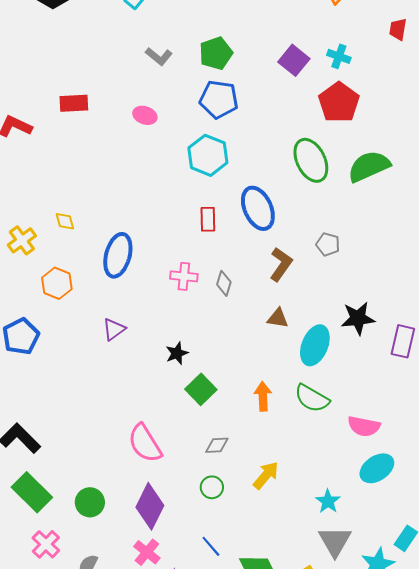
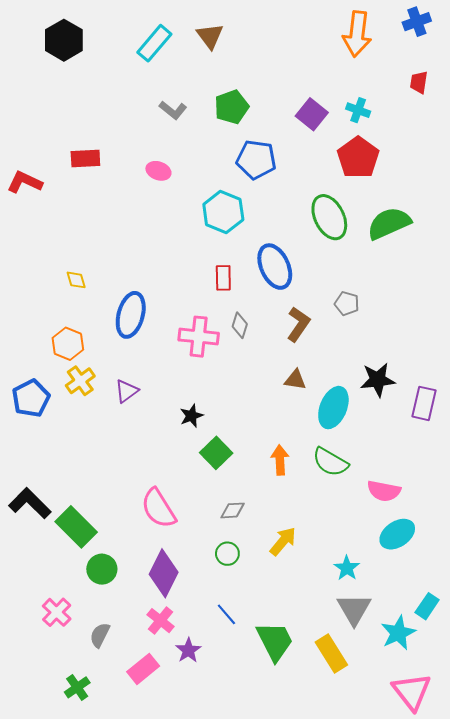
blue pentagon: (219, 99) -> (256, 160), moved
yellow cross: (22, 240) -> (80, 381), moved
pink cross: (184, 276) -> (199, 337), size x1.4
gray diamond: (224, 283) -> (240, 325), moved
green rectangle: (32, 492) -> (76, 527), moved

